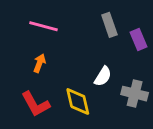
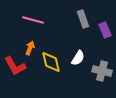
yellow diamond: (78, 101) -> (51, 62), moved
red L-shape: (36, 104) -> (15, 66), moved

